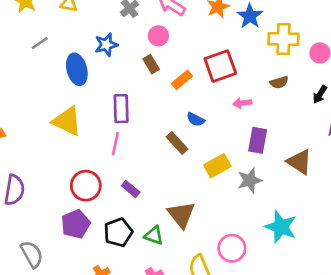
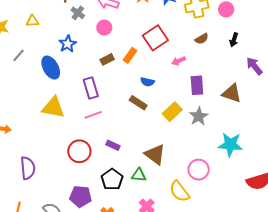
brown rectangle: (151, 64) -> (107, 59), moved, turned -72
pink line: (115, 144) -> (93, 115), turned 72
purple pentagon: (76, 224) -> (80, 196), moved, turned -30

